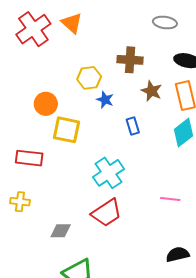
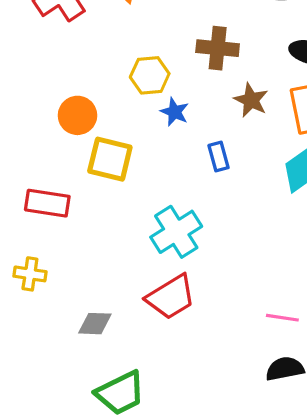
pink line: (170, 199) -> (282, 318), moved

